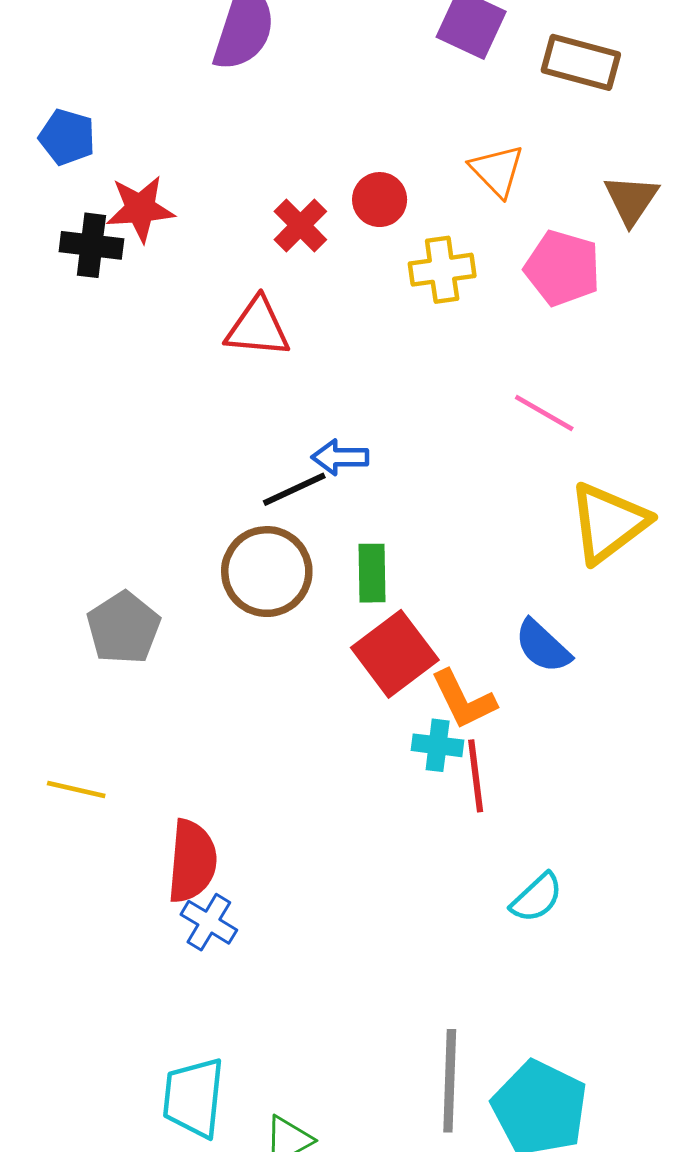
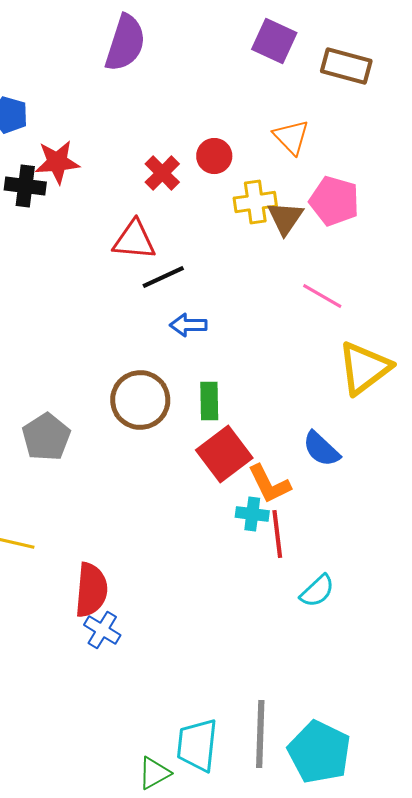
brown triangle: (631, 200) -> (285, 218), moved
black line: (294, 489) -> (163, 277), moved
cyan semicircle: (537, 898) -> (317, 591), moved
cyan trapezoid: (194, 1097) -> (197, 745), moved

